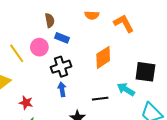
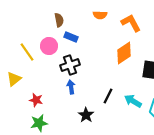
orange diamond: (103, 57) -> (124, 53), moved
cyan arrow: (126, 89) -> (133, 101), moved
black line: (100, 99) -> (108, 96), turned -56

